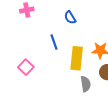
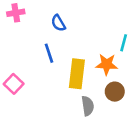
blue semicircle: (70, 17) -> (58, 23), moved

